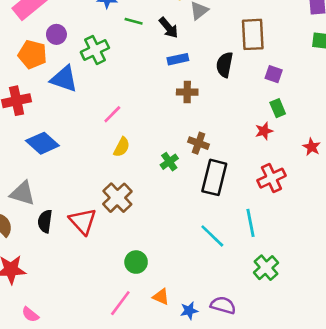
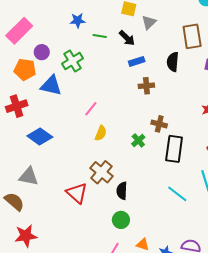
black semicircle: (45, 221) -> (122, 191), moved

